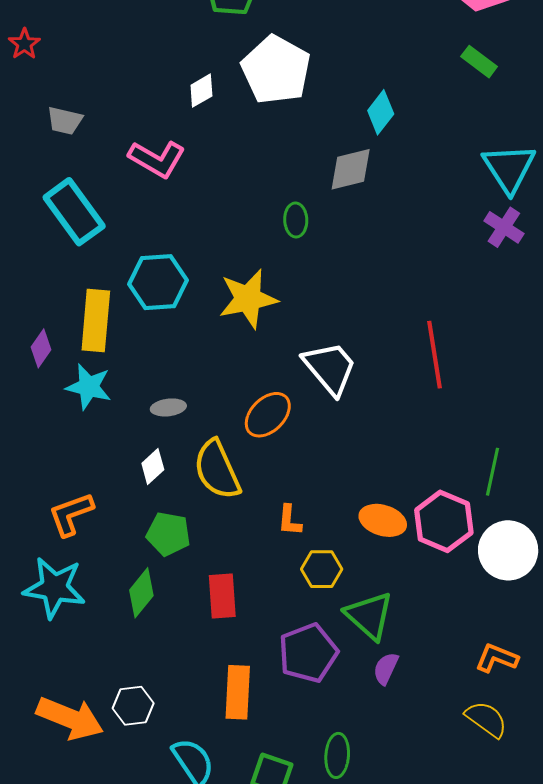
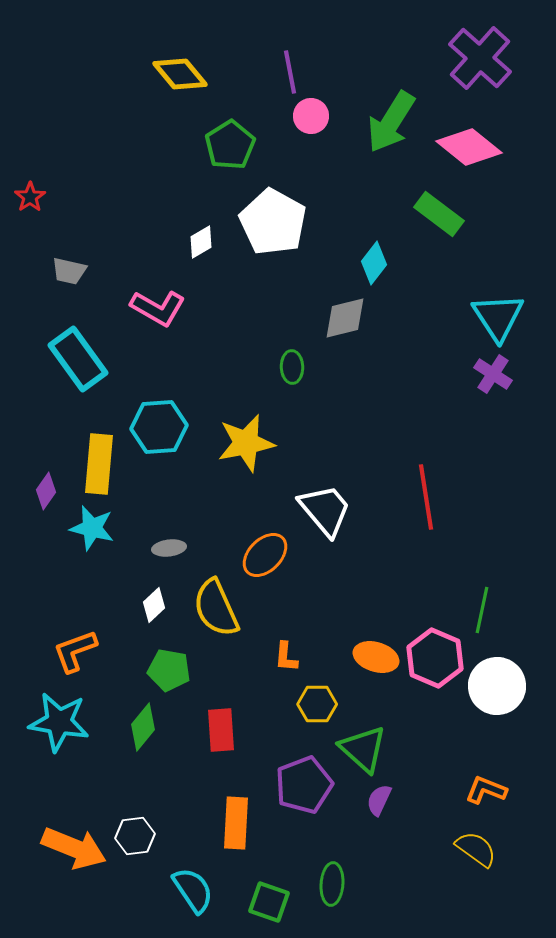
green rectangle: (479, 62) -> (439, 214), moved, size x1.4

